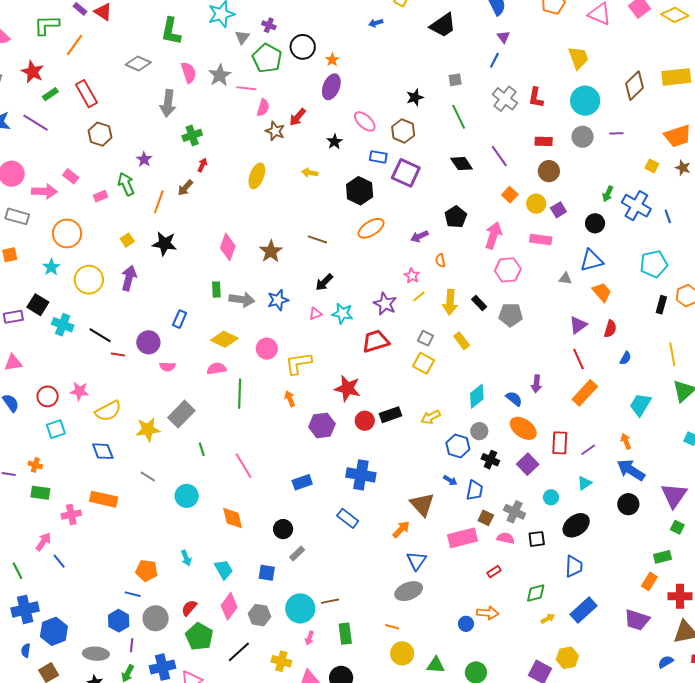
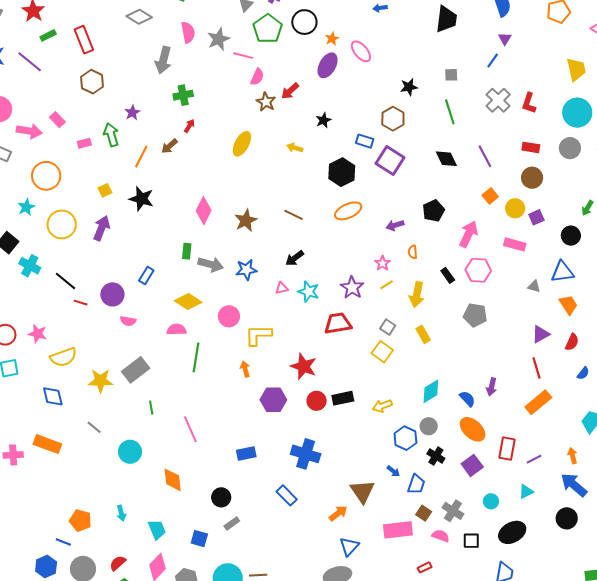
black trapezoid: (443, 25) -> (446, 19), turned -56
pink ellipse: (365, 121) -> (361, 51), moved
black rectangle: (479, 303) -> (448, 275), moved

